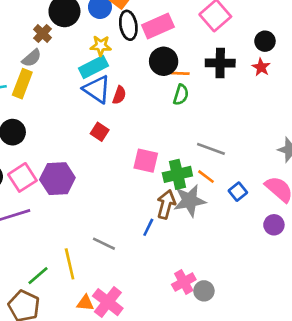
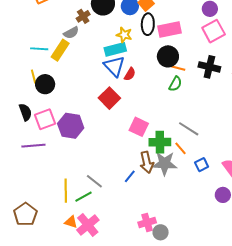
red square: (100, 132) -> (109, 98), size x1.5
brown arrow: (166, 204) -> (147, 162), turned 140
green line: (38, 276) -> (83, 197), moved

